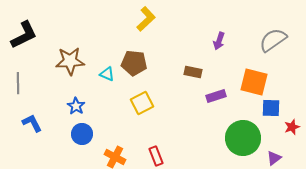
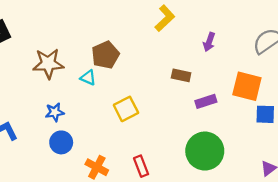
yellow L-shape: (146, 19) -> (165, 18), moved
brown pentagon: (134, 63) -> (105, 55), moved, turned -30
blue star: (76, 106) -> (55, 112), turned 30
green circle: (243, 138) -> (205, 151), moved

